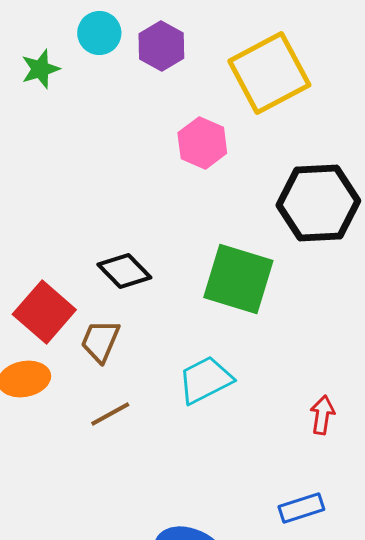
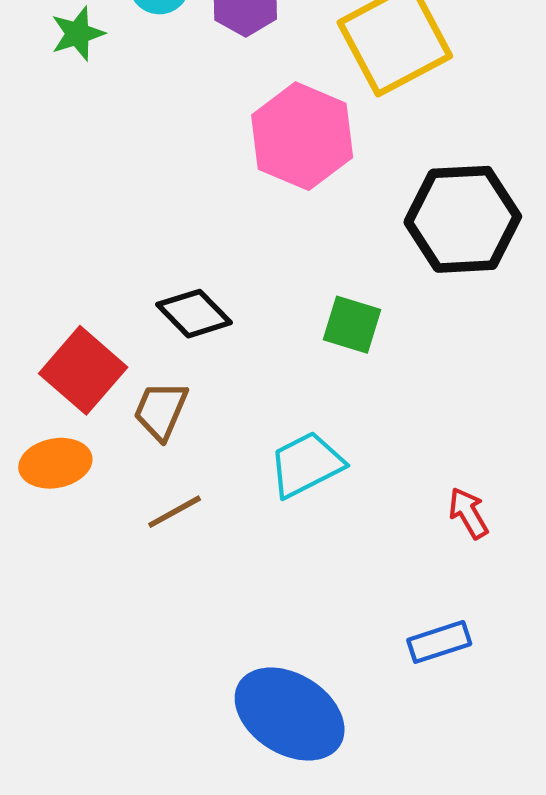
pink hexagon: (202, 143) -> (302, 136), size x1.5
green square: (238, 279) -> (352, 325), size x0.6
red arrow: (322, 415) -> (468, 513), turned -39

